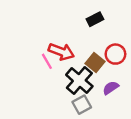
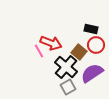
black rectangle: (95, 19) -> (91, 29), moved, turned 40
purple semicircle: (111, 88) -> (92, 73), size x1.6

